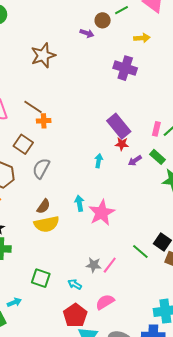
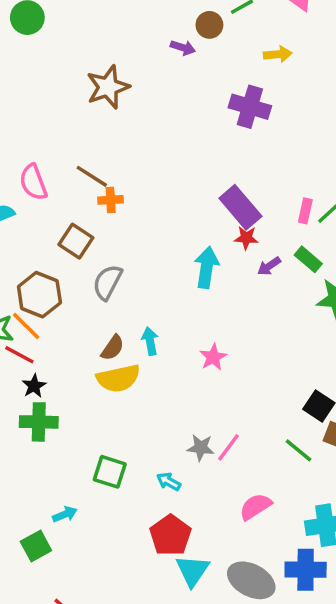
cyan arrow: (99, 161) -> (207, 267), size x1.6
cyan arrow: (79, 203) -> (150, 341), moved
pink star: (102, 213) -> (213, 357), size x0.6
green line: (140, 252) -> (299, 450), moved
pink semicircle: (105, 302) -> (255, 507), moved

